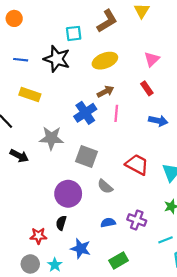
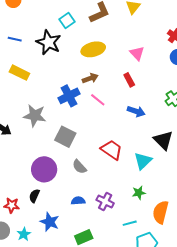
cyan square: (74, 33) -> (67, 21), turned -35
pink triangle: (152, 59) -> (137, 53), turned -35
pink line: (116, 113) -> (98, 100), turned -63

